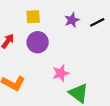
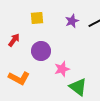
purple circle: (38, 42) -> (41, 51), moved

